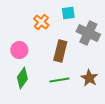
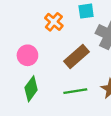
brown rectangle: (60, 51) -> (77, 56), turned 35

